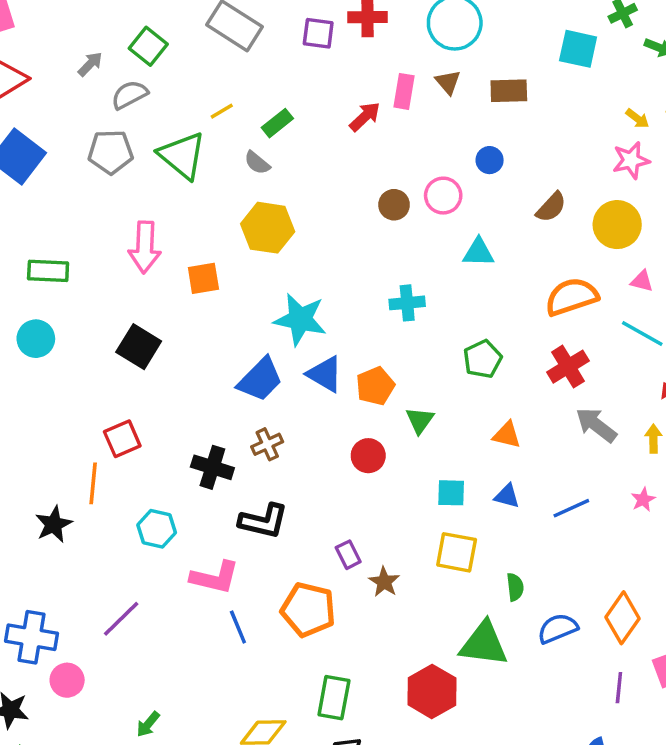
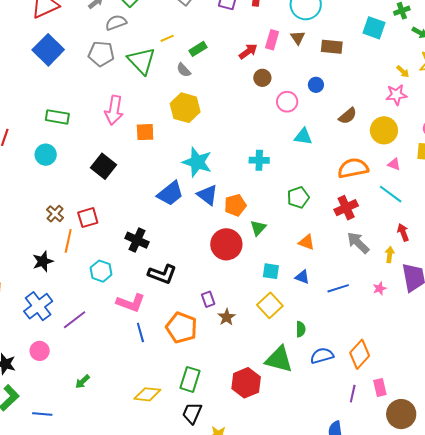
brown circle: (394, 205) -> (262, 78), moved
brown cross: (267, 444) -> (55, 214), moved, turned -30
red circle: (368, 456) -> (226, 244), size x1.6
yellow square: (457, 552) -> (270, 305), turned 30
blue cross: (32, 637) -> (38, 306), moved, turned 36

